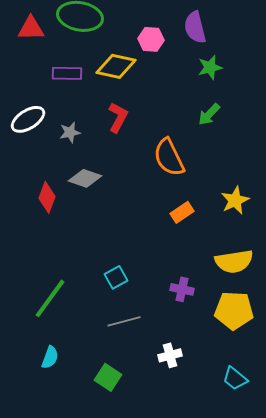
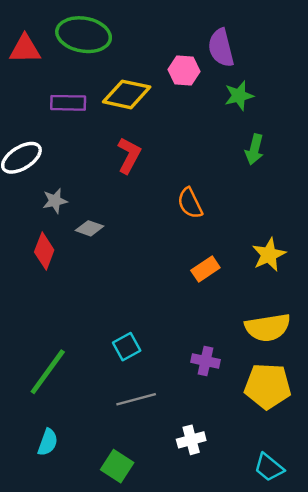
pink hexagon: (151, 39) -> (184, 71), moved
green arrow: (209, 114) -> (255, 149), moved, turned -30
gray star: (70, 132) -> (55, 201), moved
orange semicircle: (169, 157) -> (190, 203), size x0.7
gray diamond: (85, 178) -> (90, 228), size x0.7

